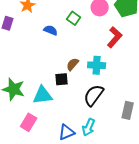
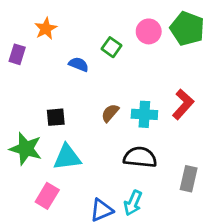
red L-shape: (115, 37) -> (183, 104), moved
black square: (62, 79) -> (56, 117), moved
black semicircle: (94, 95) -> (140, 157), turned 60

